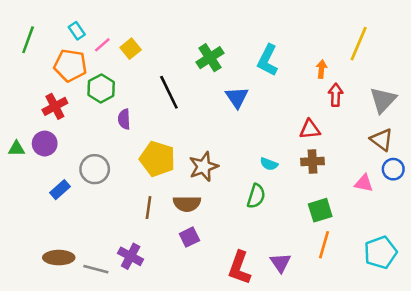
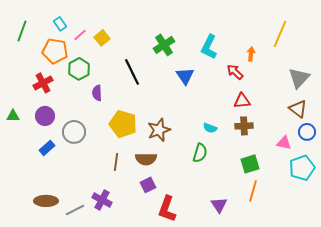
red arrow: (336, 95) -> (235, 72), moved, turned -48
purple circle: (45, 144) -> (45, 116), moved
cyan pentagon: (380, 252) -> (302, 168), moved
red L-shape: (239, 268) -> (167, 209), moved
gray line: (96, 269) -> (75, 210), turned -42

